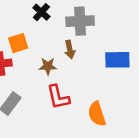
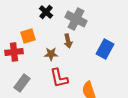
gray cross: (80, 21) -> (76, 19), turned 30
blue rectangle: (117, 60) -> (105, 49), turned -60

